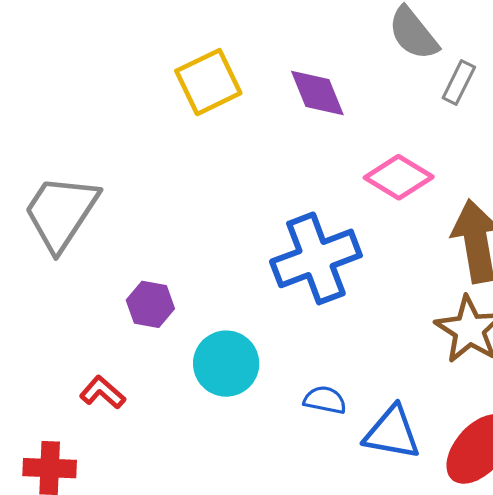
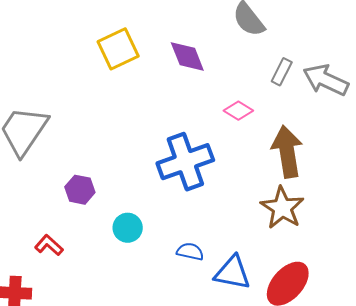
gray rectangle: (459, 82) -> (282, 72), moved
pink diamond: (399, 177) -> (238, 111), size x0.7
cyan circle: (226, 364) -> (128, 228), size x0.7

